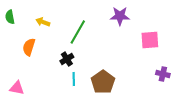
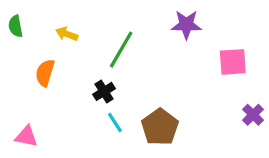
purple cross: (163, 74) -> (253, 115), turned 32
cyan line: (74, 79) -> (115, 122), turned -32

